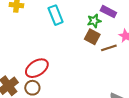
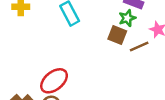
green star: (94, 21) -> (127, 18), moved

